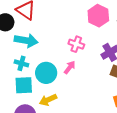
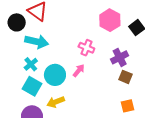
cyan cross: (21, 63) -> (31, 64), turned 32
cyan square: (24, 85) -> (32, 86), turned 30

